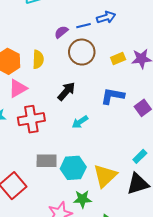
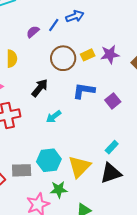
blue line: (84, 26) -> (54, 25), turned -40
brown circle: (82, 52) -> (63, 58), moved
gray rectangle: (47, 161) -> (22, 170), moved

